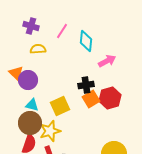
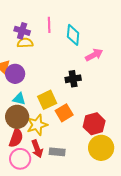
purple cross: (31, 26) -> (22, 31), moved
pink line: (62, 31) -> (49, 25), turned -35
red hexagon: (110, 98) -> (94, 124), moved
orange square: (91, 99) -> (64, 113), moved

